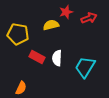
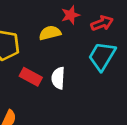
cyan trapezoid: (85, 67) -> (102, 56), moved

